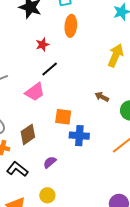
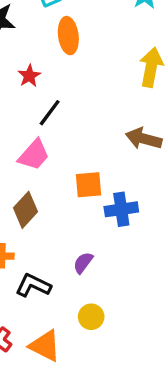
brown arrow: (102, 97) -> (144, 139), size x1.5
brown diamond: (28, 134) -> (26, 210), moved

